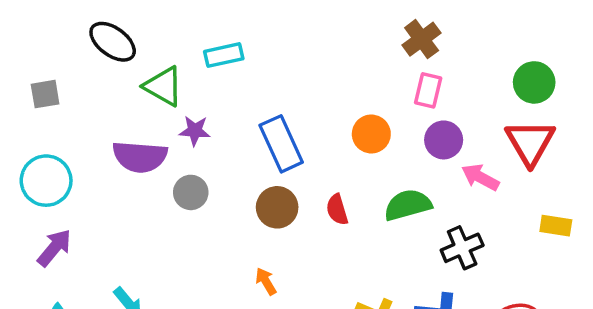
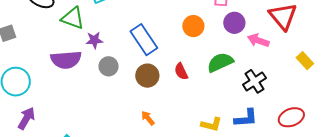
gray circle: (191, 192) -> (109, 66), moved
yellow rectangle: (556, 226) -> (305, 61), turned 48

